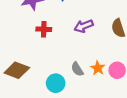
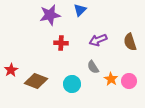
gray semicircle: (77, 69) -> (93, 67), moved
cyan circle: (56, 83) -> (72, 84), moved

